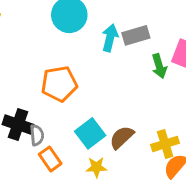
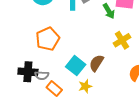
gray semicircle: (37, 135) -> (42, 75), turned 112
yellow cross: (165, 144) -> (122, 40), moved

